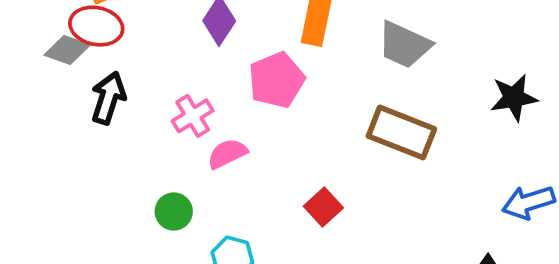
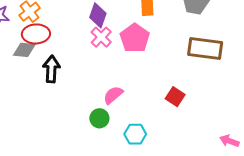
pink cross: (193, 116) -> (101, 37), moved
pink semicircle: (227, 154) -> (113, 95), moved

